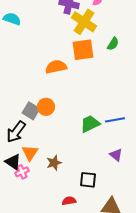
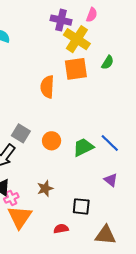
orange semicircle: (56, 67) -> (47, 87), turned -75
orange circle: (46, 107) -> (52, 141), moved
blue line: (115, 120) -> (110, 143), turned 54
orange triangle: (30, 153) -> (20, 217), moved, size x1.4

